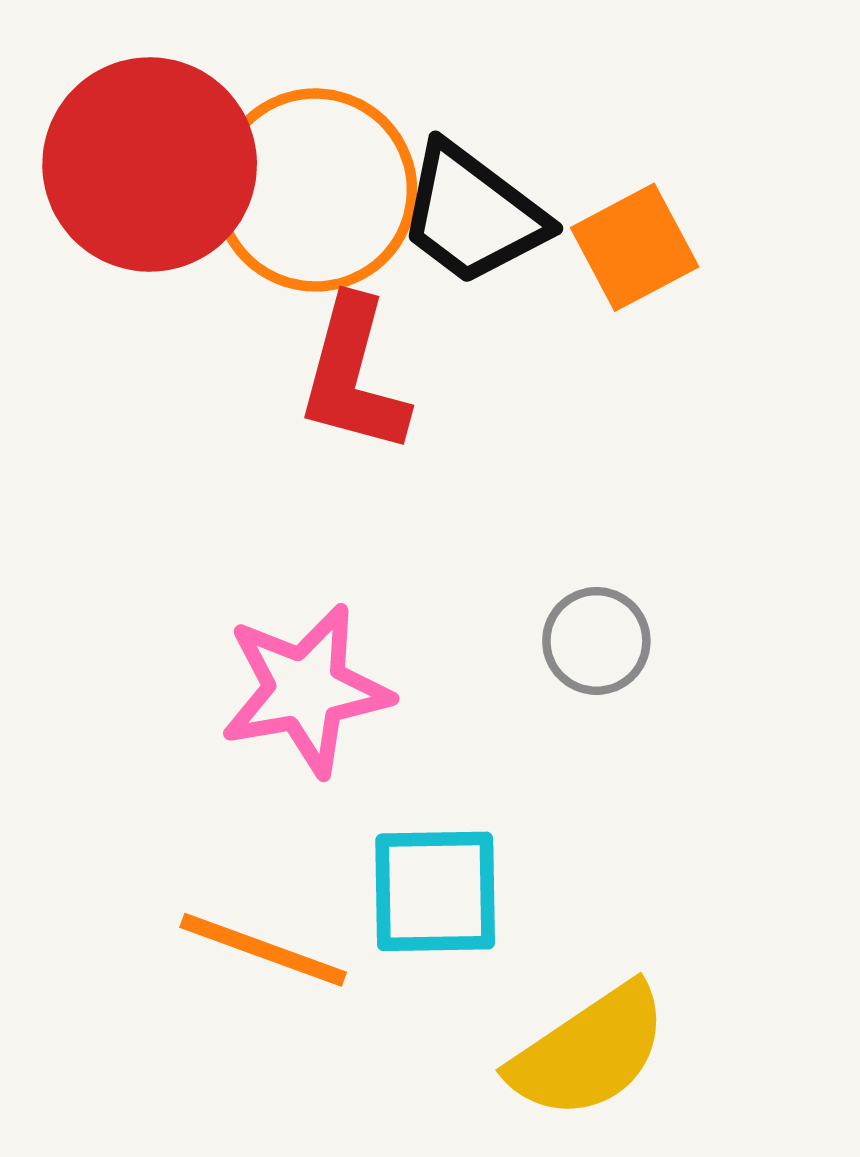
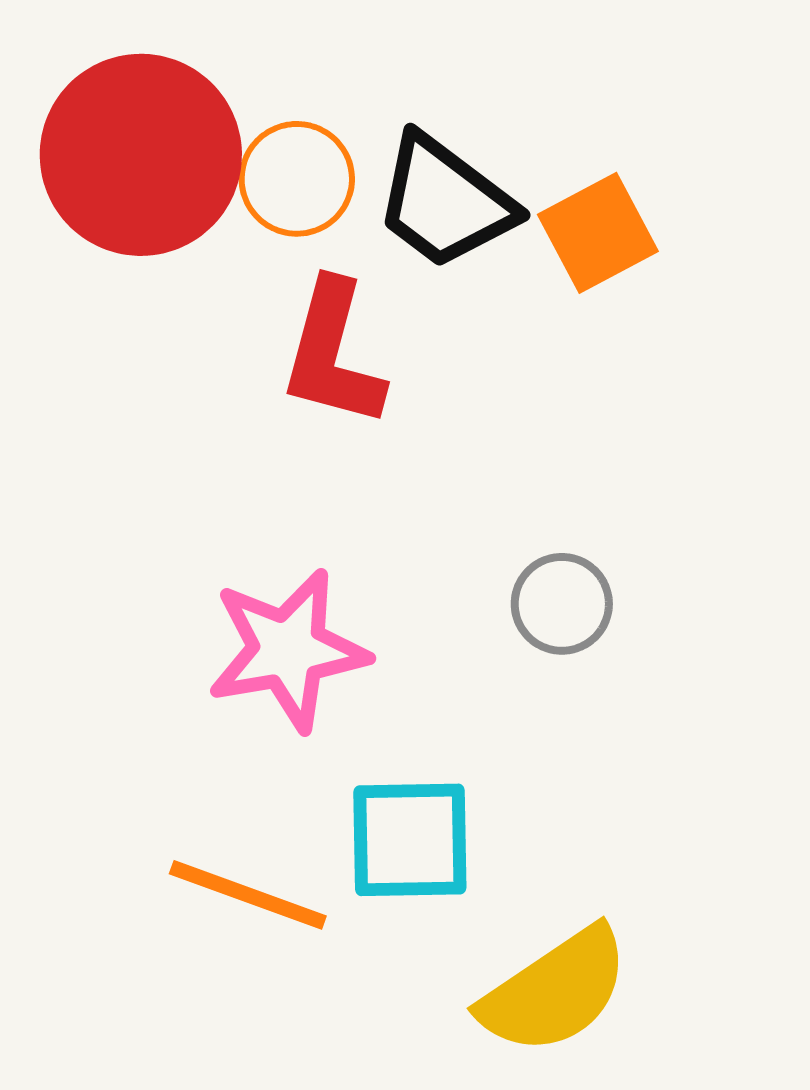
orange circle: (315, 190) -> (297, 179), size x0.6

